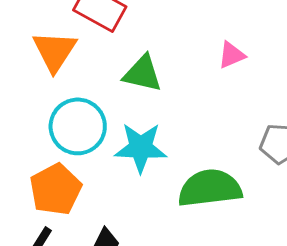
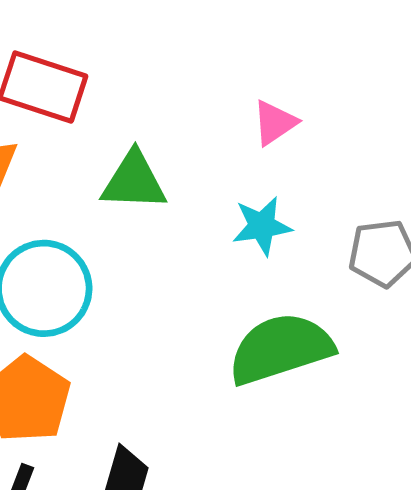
cyan star: (141, 148) -> (262, 226), moved, size x0.7

